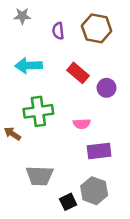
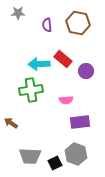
cyan arrow: (28, 66) -> (39, 64), moved
brown arrow: (12, 134) -> (11, 123), moved
gray trapezoid: (40, 176) -> (30, 156), moved

